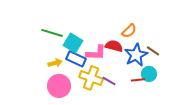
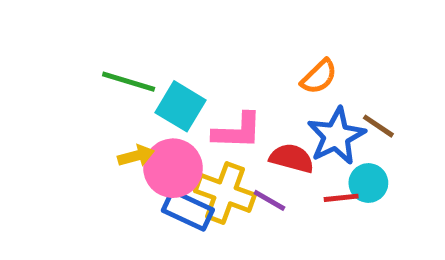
red semicircle: (114, 46) -> (292, 158), moved
blue rectangle: (76, 59) -> (188, 210), moved
pink circle: (59, 86) -> (173, 168), moved

